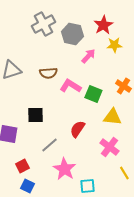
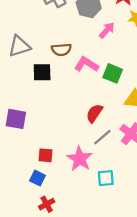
black square: (35, 115) -> (42, 72), moved
gray line: (49, 145) -> (102, 137), moved
red square: (22, 166) -> (45, 155), moved, turned 32

